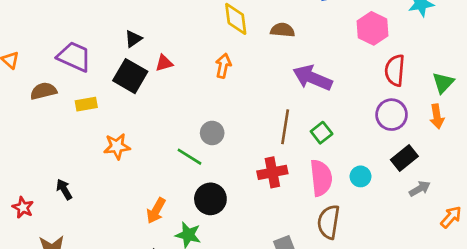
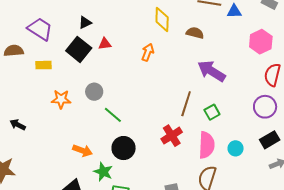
gray circle: (212, 133) -> (94, 92), moved
red cross: (272, 172) -> (172, 136), turned -30
black arrow: (64, 189) -> (18, 125), turned -42
orange arrow: (156, 211) -> (82, 151), turned -108

